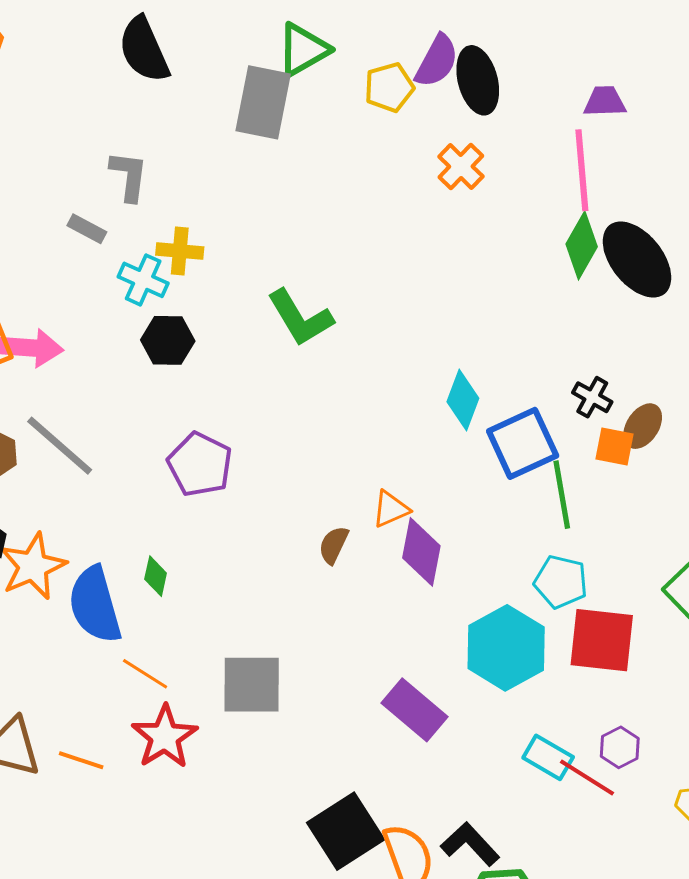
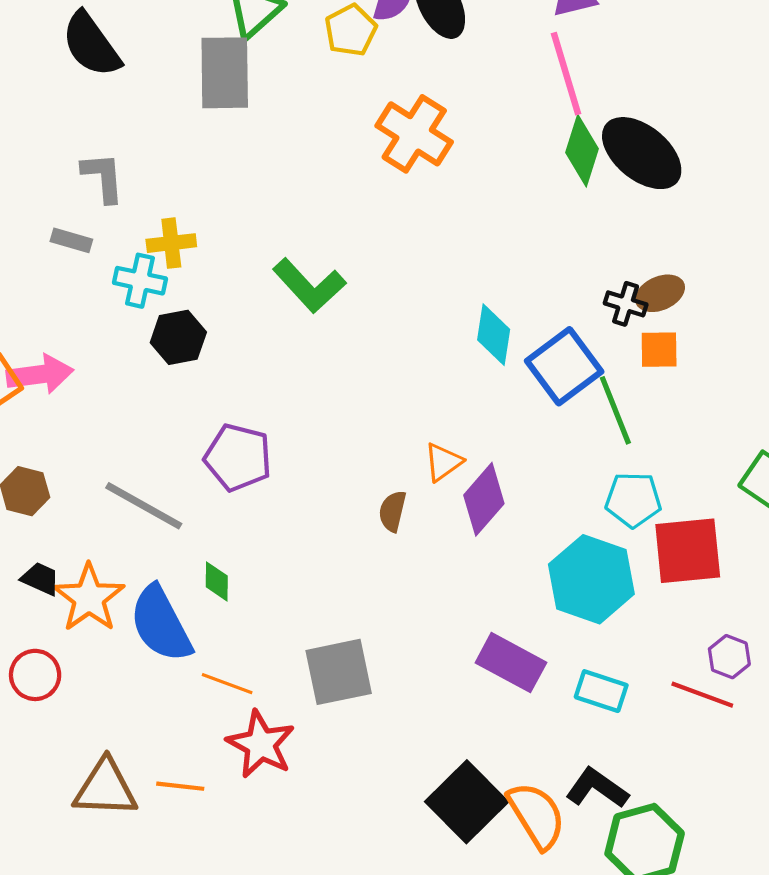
orange cross: (461, 167) -> (414, 134), moved, size x1.5
brown ellipse: (643, 426) -> (660, 293), moved, turned 45
gray line: (60, 446) -> (144, 506), moved
purple diamond: (421, 552) -> (484, 499), turned 42
cyan rectangle: (548, 757) -> (601, 691), moved

